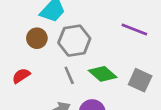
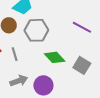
gray line: (69, 75) -> (15, 54), moved

